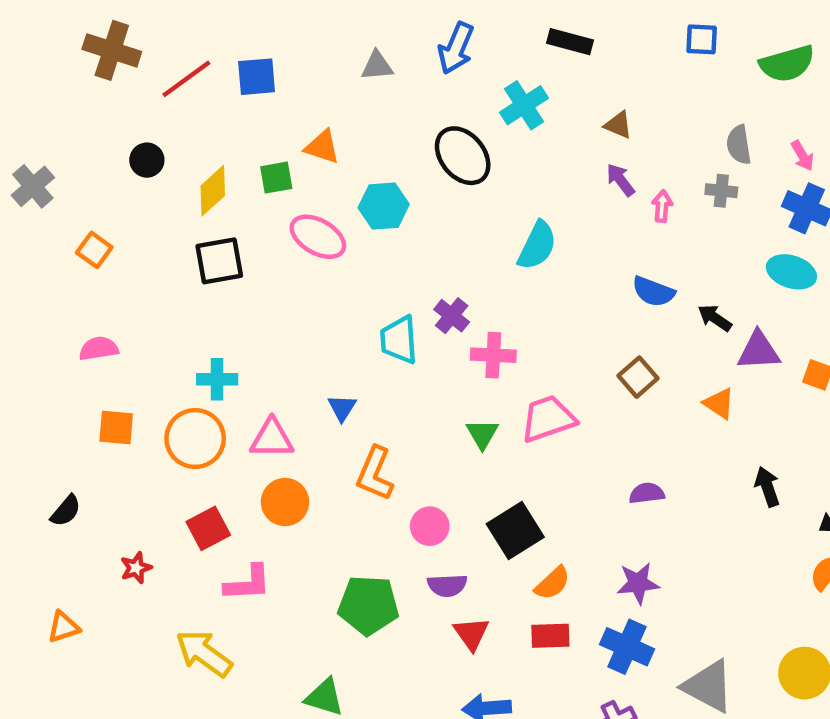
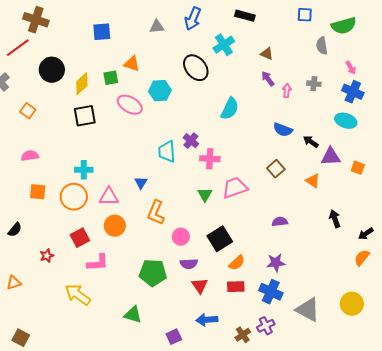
red line: (186, 79) -> (18, 48), moved
gray semicircle: (739, 145) -> (322, 46), moved
black circle: (147, 160) -> (52, 70), size x1.6

